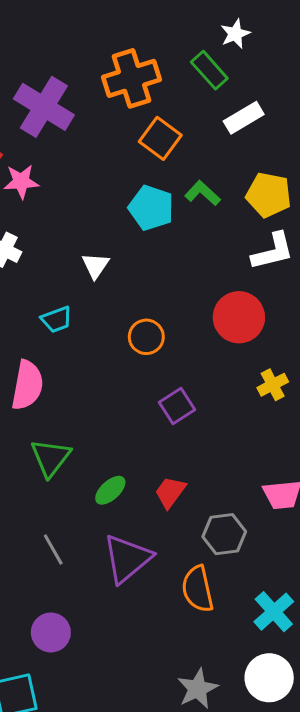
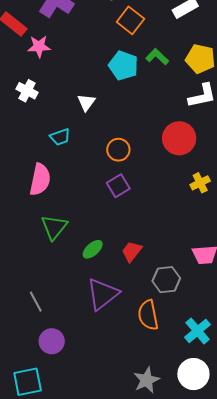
purple square: (177, 406) -> (118, 186), moved
gray line: (53, 550) -> (36, 302), moved

